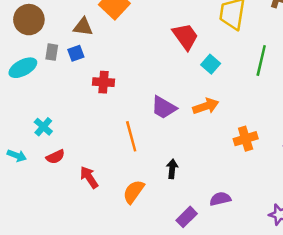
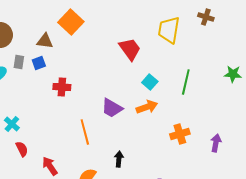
green line: (261, 60) -> (186, 82), moved
cyan square: (211, 64) -> (150, 82), moved
red semicircle: (55, 157) -> (22, 149), turned -91

